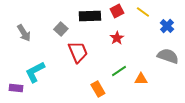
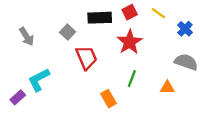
red star: (117, 38) -> (130, 42), size x1.6
green line: (119, 71) -> (132, 79), turned -35
orange triangle: (141, 79) -> (167, 87), moved
purple rectangle: (16, 88) -> (18, 97), turned -48

